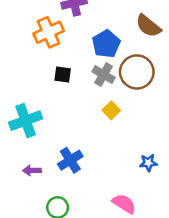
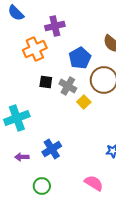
gray cross: (104, 75) -> (68, 86), moved
yellow square: (111, 110) -> (84, 102), moved

